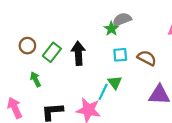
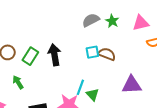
green star: (111, 29) -> (112, 21), moved
brown semicircle: (147, 58) -> (107, 54), moved
green triangle: (115, 82) -> (93, 95), moved

